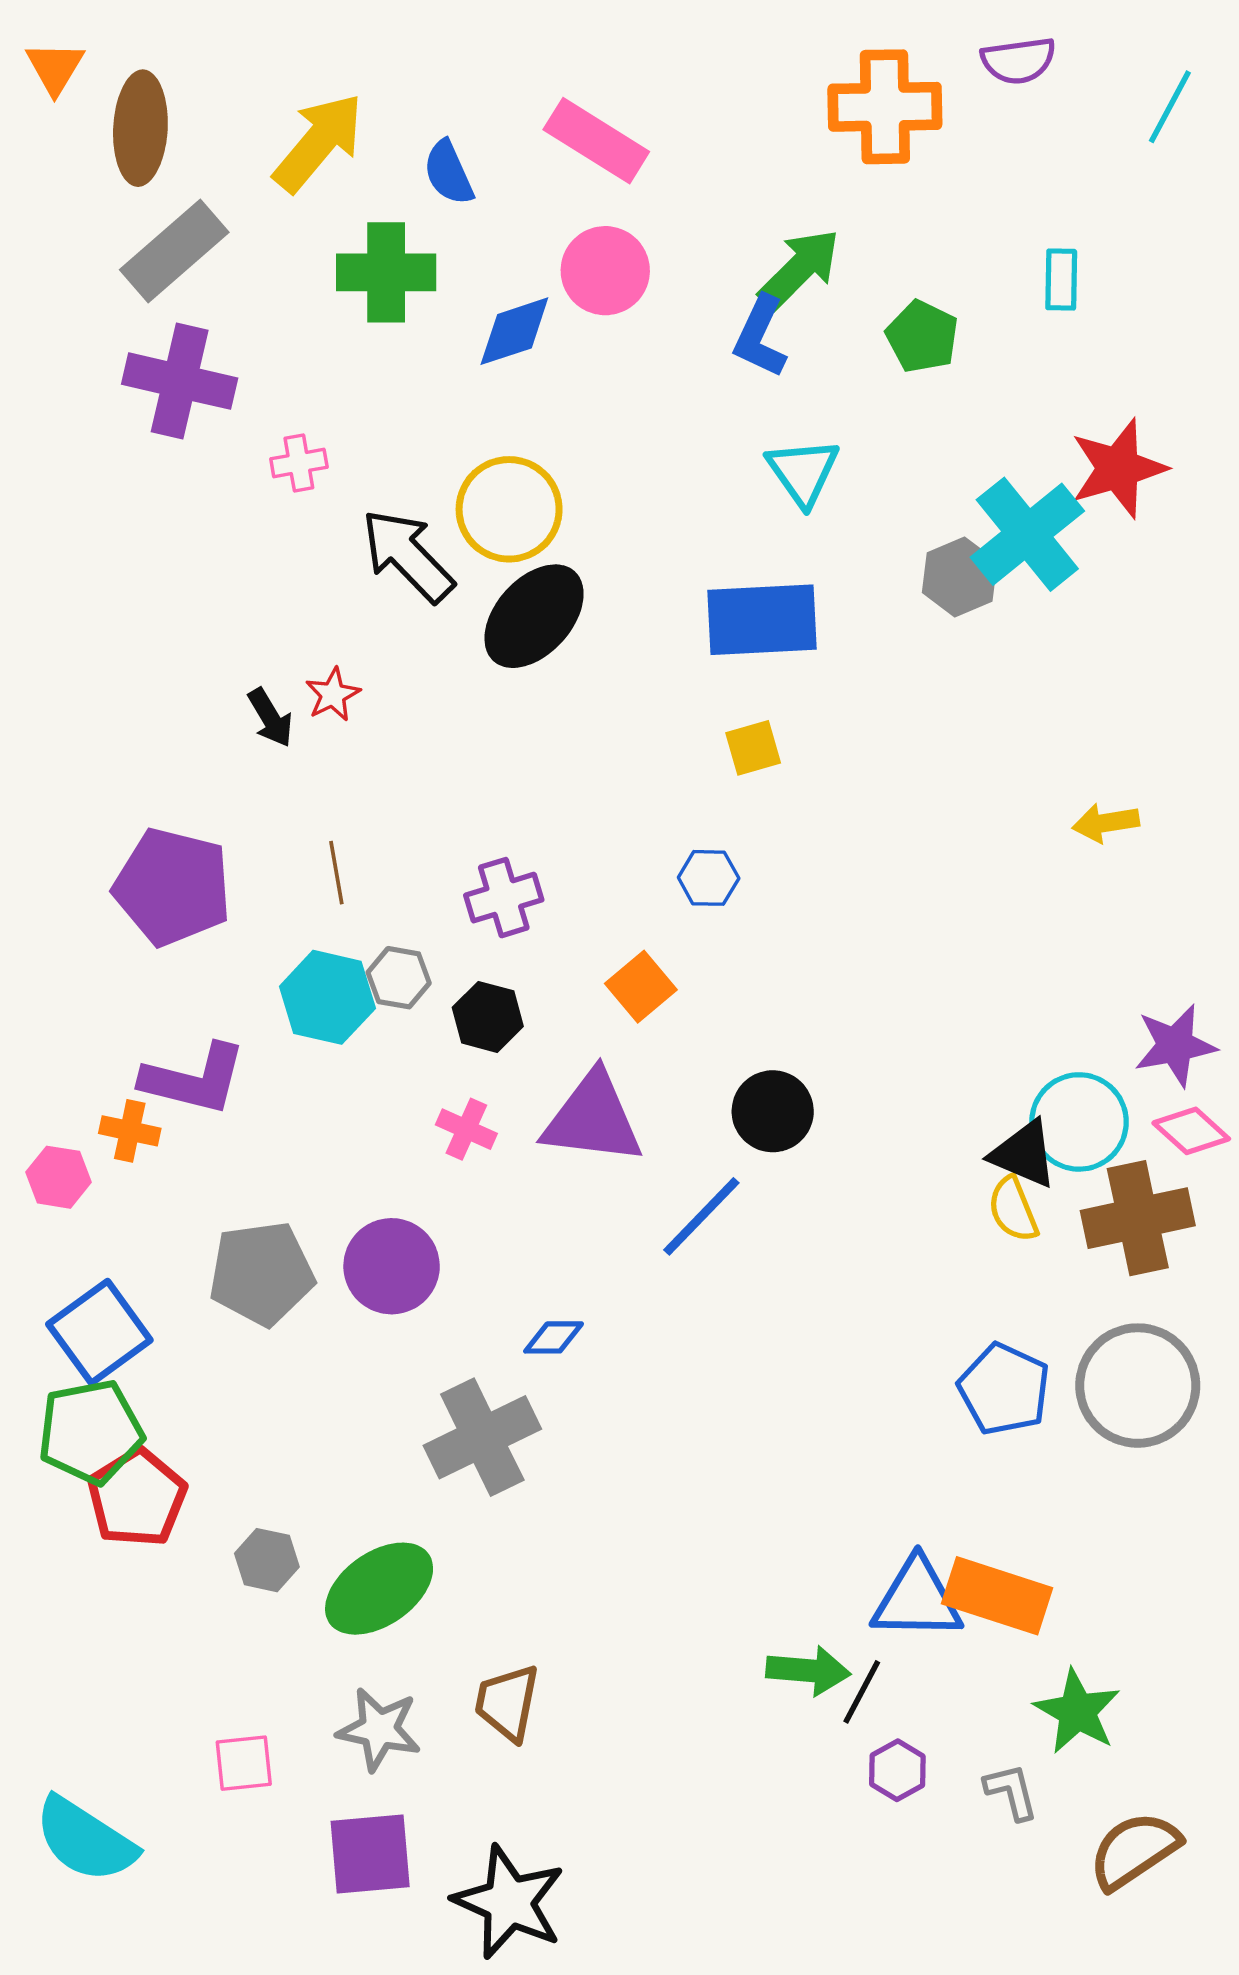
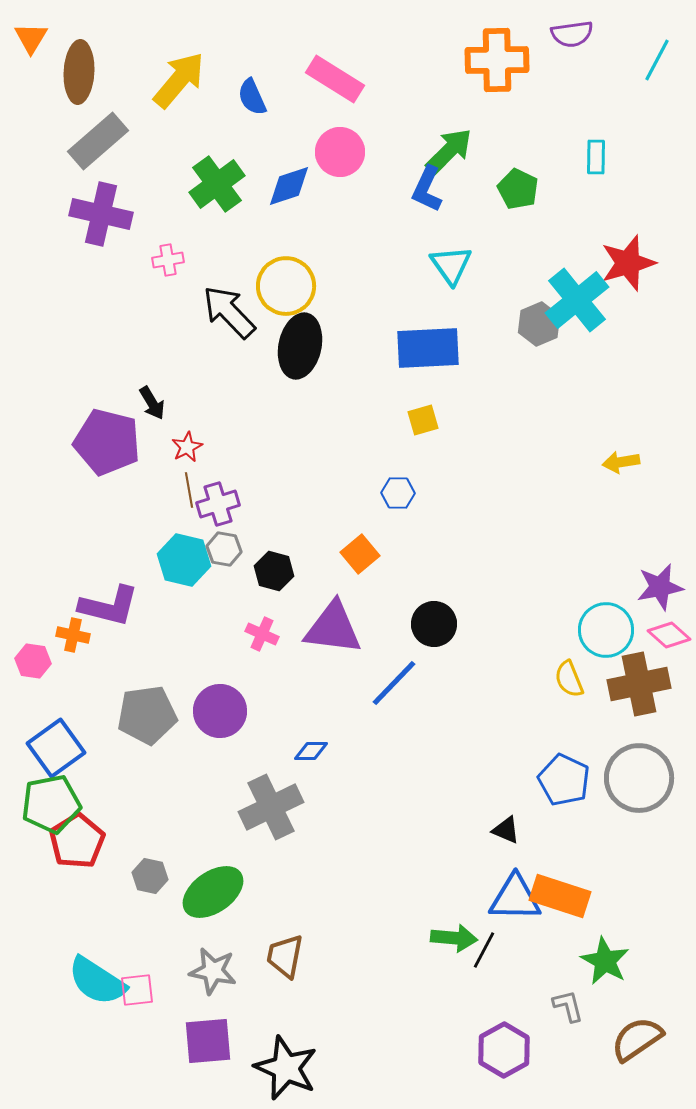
green cross: (386, 272) -> (217, 184), moved, turned -36
black ellipse: (534, 616) -> (300, 346), turned -30
red star: (333, 695) -> (187, 447), moved
purple pentagon: (172, 887) -> (107, 442), moved
purple cross: (504, 898) -> (218, 504), moved
black triangle: (1024, 1154) -> (506, 830), moved, size x0.7
purple hexagon: (897, 1770) -> (504, 1050), moved, size x1.6
cyan semicircle: (85, 1840) -> (97, 981), moved

